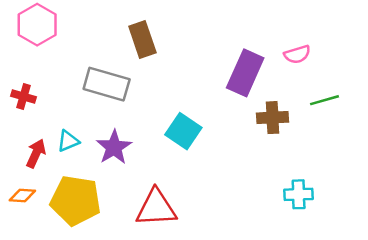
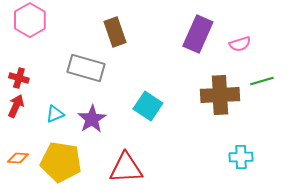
purple rectangle: (245, 73) -> (198, 34), moved
brown cross: (272, 118) -> (220, 95), size x1.5
red arrow: (36, 153) -> (16, 106), moved

